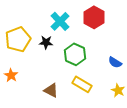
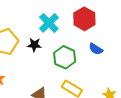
blue semicircle: (115, 62) -> (96, 49), moved

